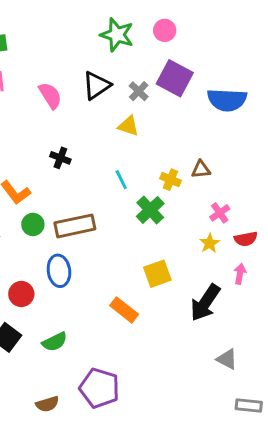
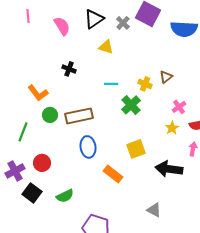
yellow triangle: (128, 126) -> (106, 47), moved
brown triangle: (201, 169) -> (166, 77), turned -32
cyan line: (121, 180) -> (111, 84), turned -64
blue ellipse: (59, 271) -> (88, 147), moved
black arrow: (205, 303) -> (169, 169), turned 64
gray triangle: (227, 359) -> (154, 210), moved

